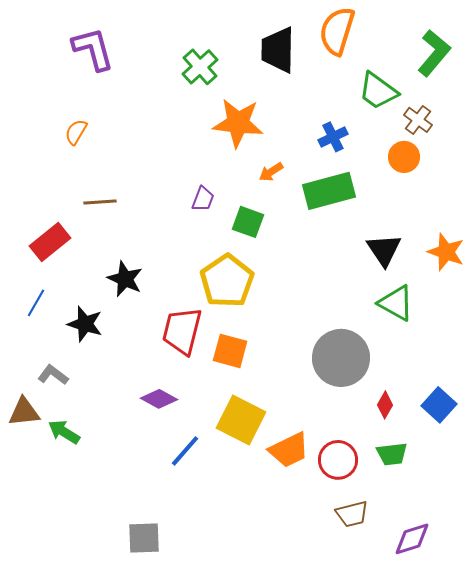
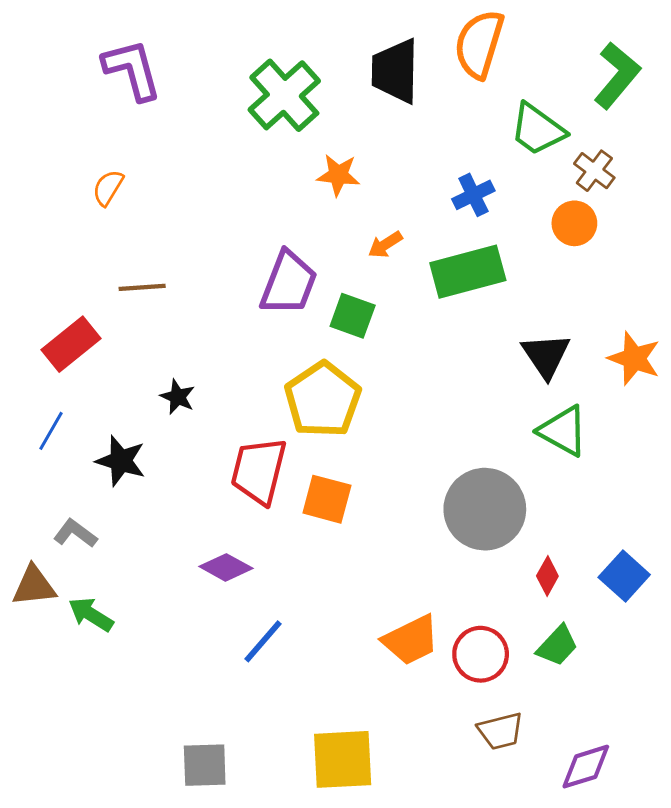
green cross: (200, 67) -> (284, 95), size x1.4
orange star: (238, 123) -> (338, 175), size x0.6
purple trapezoid: (203, 199) -> (289, 283), size x1.8
black star: (125, 279) -> (178, 397), size x0.7
yellow square: (241, 420) -> (343, 759), moved, turned -30
green trapezoid: (392, 454) -> (557, 646), turned -40

